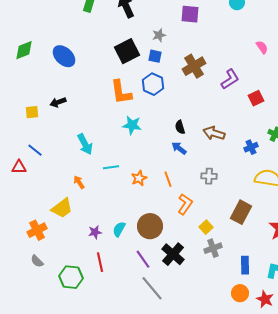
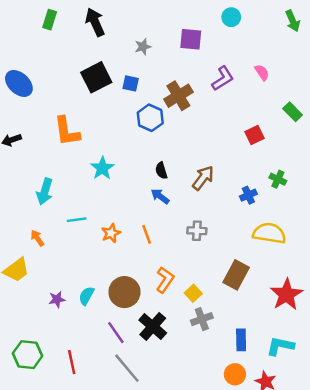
purple square: (190, 14) -> (191, 39), moved
gray star: (159, 35) -> (143, 47), moved
purple L-shape: (230, 79) -> (223, 79), moved
blue hexagon: (153, 84) -> (150, 118), moved
orange L-shape: (121, 92) -> (67, 131), moved
cyan star: (132, 125) -> (102, 168), turned 30
brown arrow: (214, 133) -> (203, 178), turned 110
cyan arrow: (85, 144) -> (45, 191), turned 45
orange L-shape: (185, 204) -> (165, 280), moved
red line: (100, 262) -> (72, 362), moved

